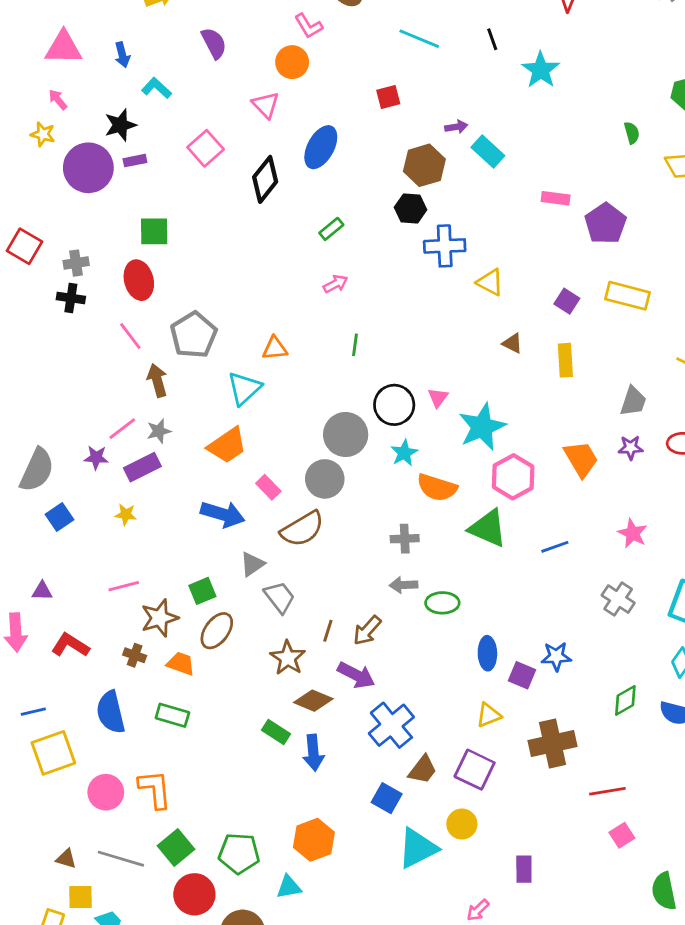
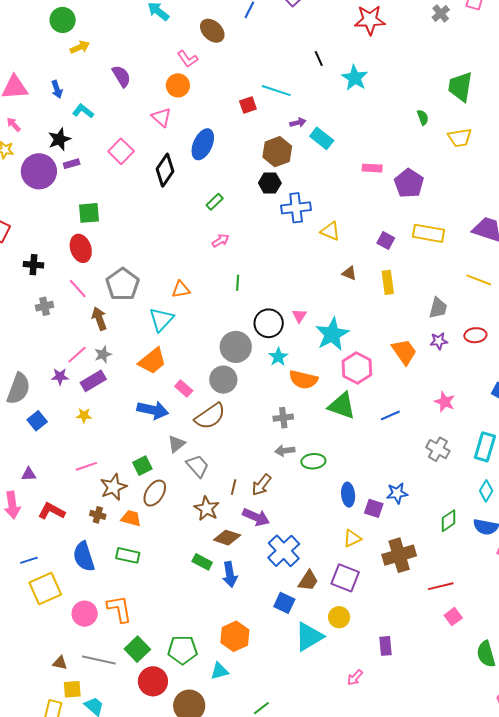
cyan line: (419, 39) -> (276, 91), moved
gray cross: (76, 263) -> (45, 306), moved

